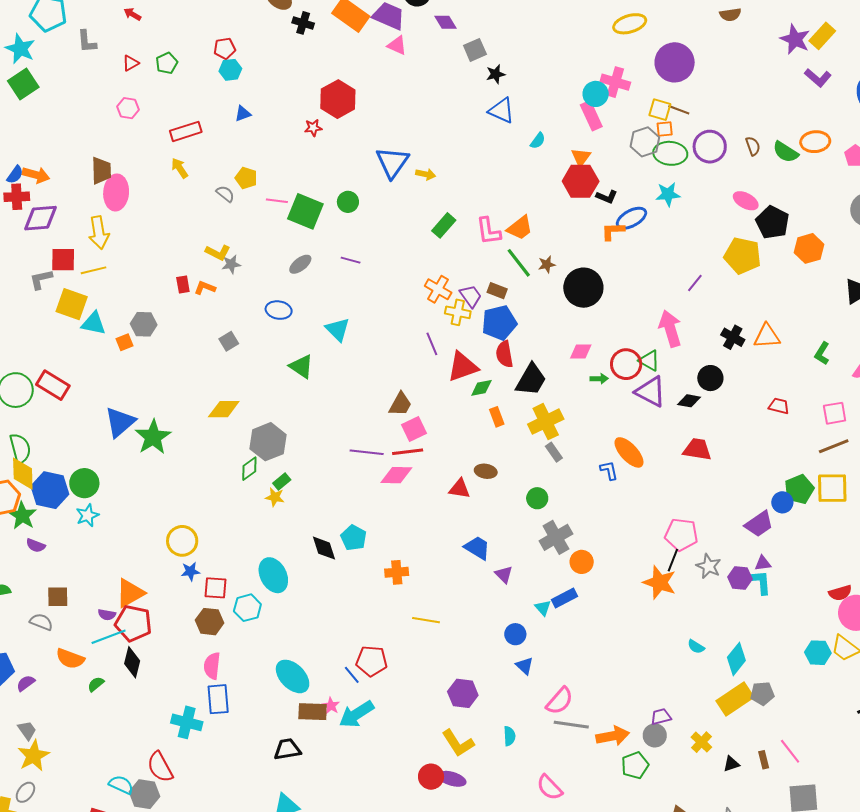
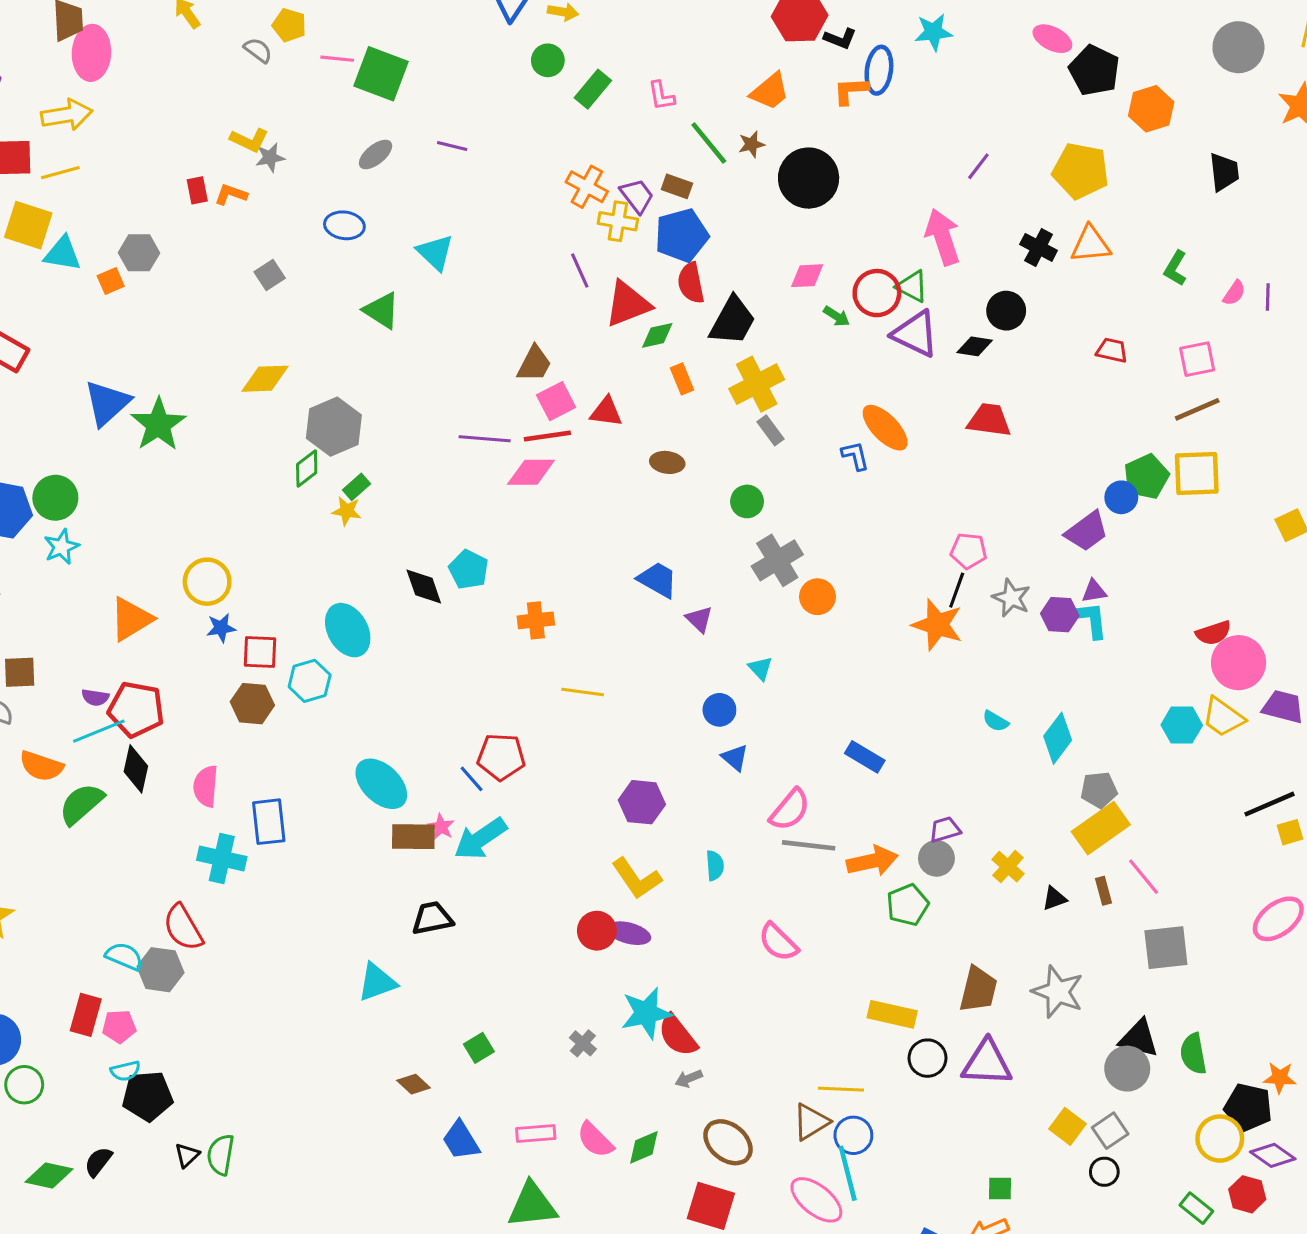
green circle: (348, 202) -> (548, 60), moved
blue ellipse: (631, 218) -> (879, 70), turned -52
orange trapezoid: (520, 228) -> (770, 91), moved
pink L-shape: (489, 231) -> (661, 96), size x0.7
yellow arrow: (99, 233) -> (67, 115), turned -88
yellow pentagon: (743, 256) -> (1081, 171), moved
green arrow: (599, 379) -> (836, 316), turned 36
red triangle: (460, 489) -> (606, 412), moved
pink pentagon: (681, 535) -> (968, 551), size x0.7
orange triangle: (130, 593) -> (131, 619), moved
blue rectangle: (565, 598) -> (865, 757), moved, turned 60
pink semicircle: (212, 666) -> (206, 786), moved
green semicircle: (96, 684) -> (81, 804), size x1.8
yellow rectangle: (735, 699) -> (1101, 828), moved
black trapezoid: (287, 749) -> (432, 918), moved

